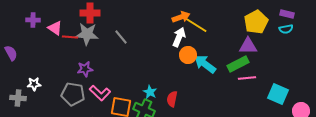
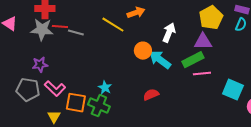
yellow line: (196, 25) -> (113, 25), moved
cyan semicircle: (286, 29) -> (241, 25), turned -56
red line: (70, 37) -> (60, 27), moved
gray line: (121, 37) -> (76, 33), turned -35
white arrow: (179, 37) -> (169, 33), moved
red semicircle: (172, 99) -> (151, 95), moved, turned 56

